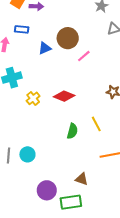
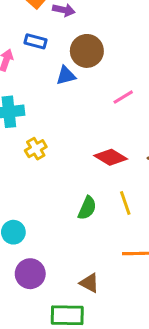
brown circle: (68, 38) -> (87, 51), moved
red diamond: (64, 96) -> (111, 157), moved
purple circle: (47, 190) -> (30, 274), moved

